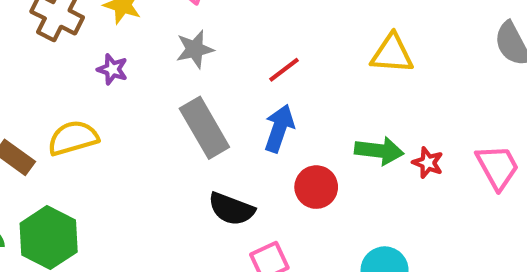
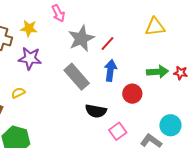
gray star: (195, 49) -> (81, 38), moved, size x1.5
purple star: (112, 69) -> (30, 58), size x1.6
yellow semicircle: (73, 138) -> (18, 93), size x0.6

